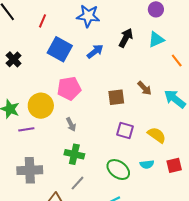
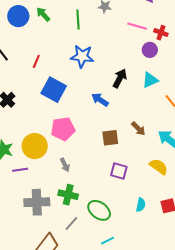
blue arrow: (95, 51) -> (100, 100), moved, turned -108
yellow semicircle: (157, 135) -> (159, 167), moved
cyan semicircle: (147, 164) -> (141, 205), turned -72
gray cross: (30, 170) -> (37, 202), moved
green ellipse: (118, 170) -> (99, 210), moved

